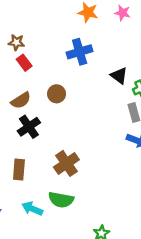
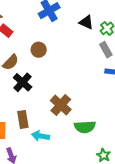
green semicircle: (61, 200) -> (85, 127), moved
cyan arrow: (32, 209) -> (40, 136), moved

